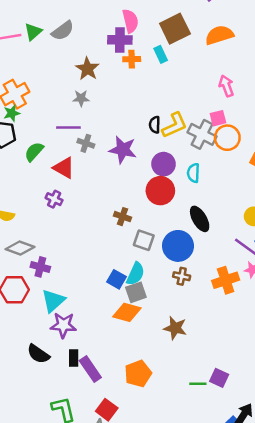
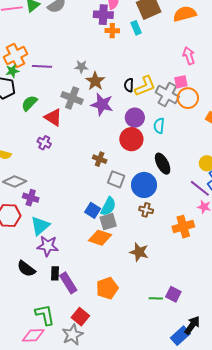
brown star: (87, 69) -> (95, 81), moved
gray star: (81, 98) -> (81, 67), moved
purple line: (68, 128) -> (42, 66), moved
gray cross: (86, 143) -> (72, 98), size x1.5
orange cross: (226, 280) -> (183, 227), moved

